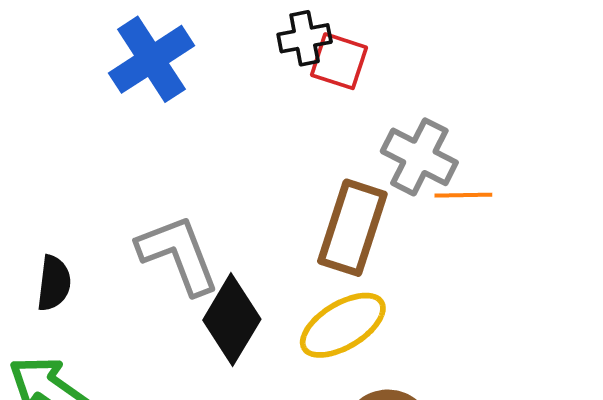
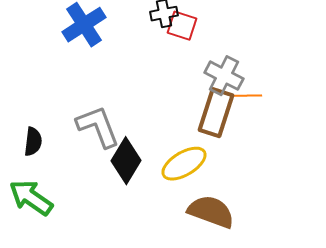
brown rectangle: (352, 228) -> (216, 113), moved

